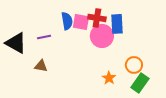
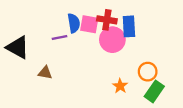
purple line: (44, 37) -> (59, 37), moved

